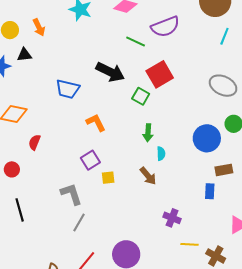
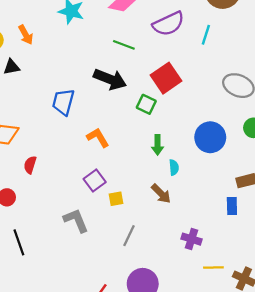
cyan line: (224, 36) -> (206, 35), moved
green line: (136, 41) -> (124, 45), moved
blue trapezoid: (68, 89) -> (63, 102), turned 95
blue circle: (207, 138) -> (210, 137), moved
gray line: (79, 222) -> (129, 236), moved

